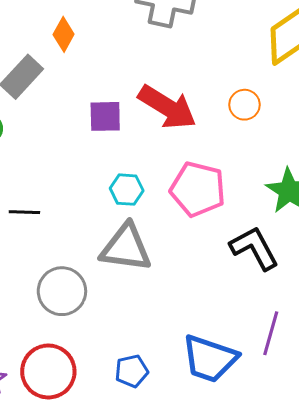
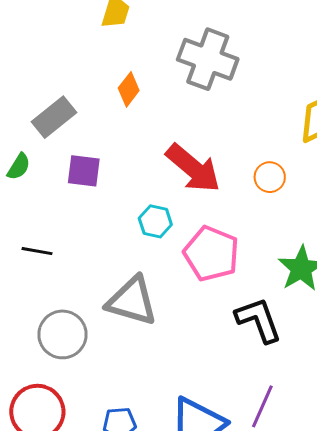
orange diamond: (64, 34) -> (129, 89), moved
purple square: (105, 116) -> (84, 171), moved
cyan hexagon: (127, 190) -> (155, 221), moved

